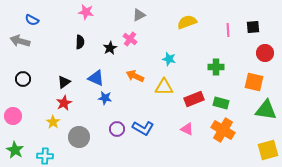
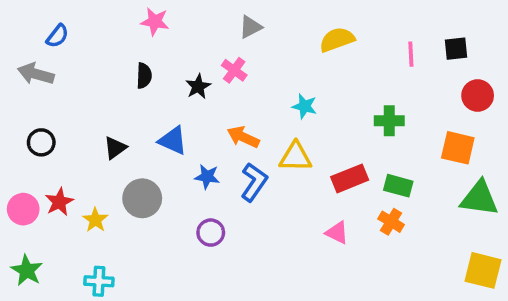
blue semicircle: (32, 20) -> (57, 36), turned -80
blue star: (105, 98) -> (207, 177), moved
red star: (64, 103) -> (59, 202), moved
blue L-shape: (143, 128) -> (254, 182), moved, turned -85
orange cross: (223, 130) -> (391, 222), moved, size x0.6
gray circle: (79, 137) -> (142, 198), moved
yellow square: (268, 150) -> (483, 270), turned 30
cyan cross: (45, 156) -> (99, 281), moved

